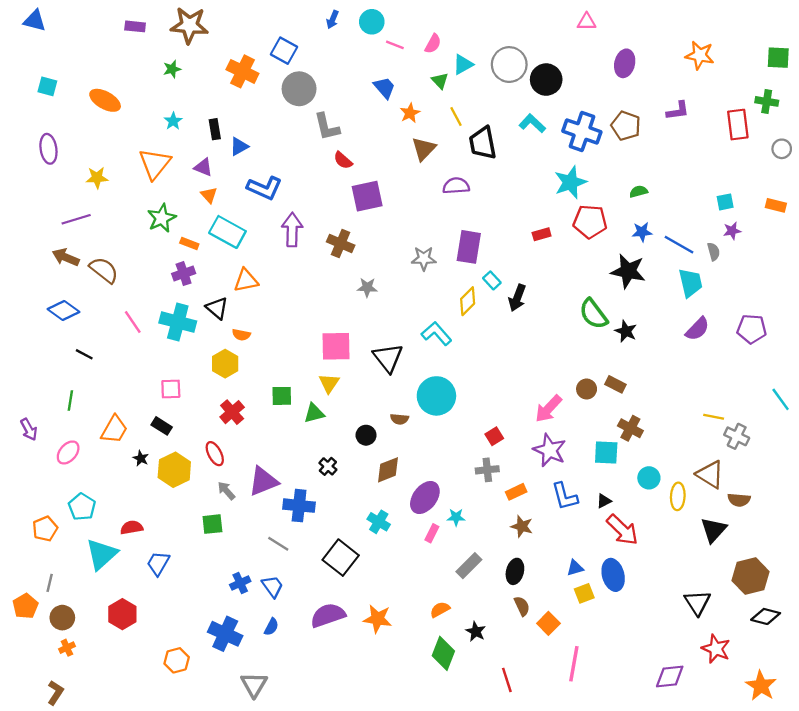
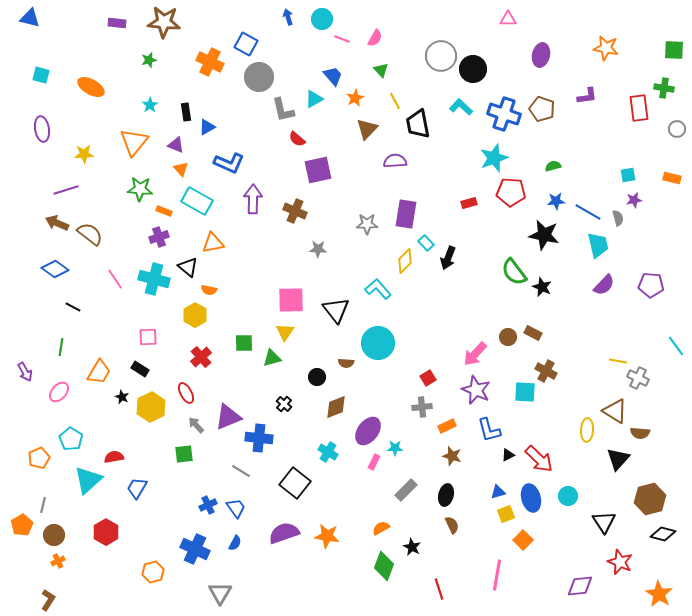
blue arrow: (333, 19) -> (288, 17), turned 140
cyan triangle: (463, 65) -> (314, 99), moved
green star: (162, 218) -> (140, 189), turned 30
cyan circle: (649, 478) -> (568, 496), moved
black triangle: (604, 501) -> (508, 455), moved
orange square: (548, 623) -> (523, 540), moved

